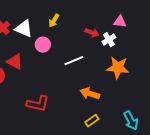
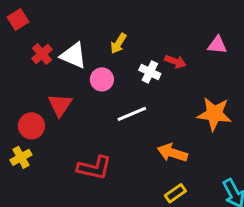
white cross: (109, 40) -> (150, 72), moved, turned -32
white line: (74, 61) -> (132, 114), moved
red triangle: (15, 62) -> (60, 105), turned 36

